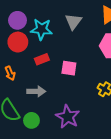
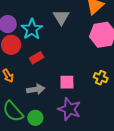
cyan star: (41, 29) -> (32, 29), turned -30
pink square: (69, 68) -> (67, 82), moved

